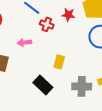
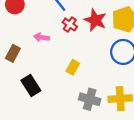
red star: (68, 15) -> (95, 20), size x1.5
black rectangle: (43, 85) -> (31, 85), moved

